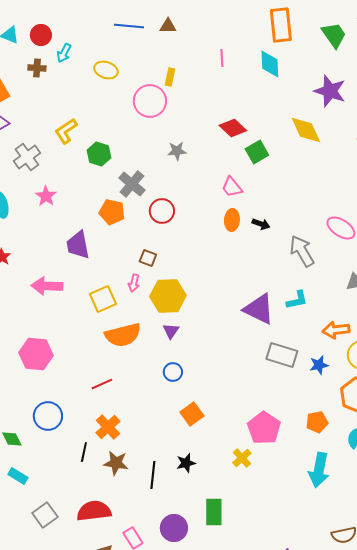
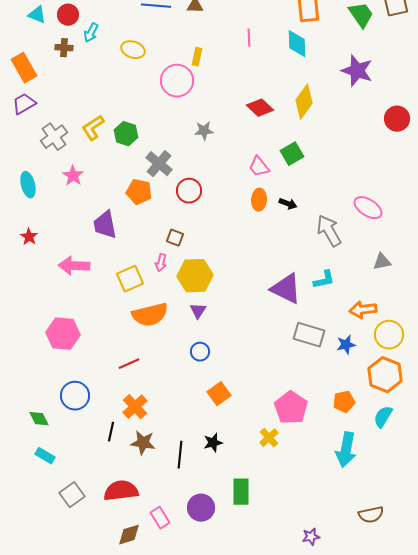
yellow diamond: (306, 130) -> (304, 102), moved, turned 60
yellow L-shape: (66, 131) -> (93, 128), moved
green square: (257, 152) -> (292, 154), moved

